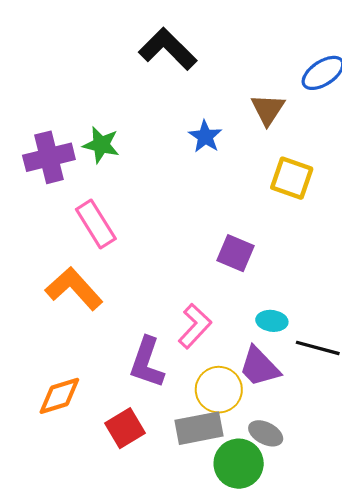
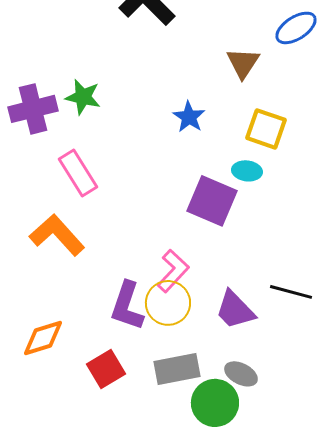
blue star: (205, 136) -> (189, 117), moved
purple square: (235, 253) -> (212, 201), size x1.4
cyan ellipse: (272, 321) -> (247, 171), moved
yellow circle: (219, 390) -> (168, 303), moved

